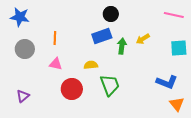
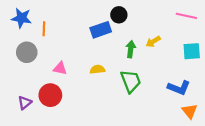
blue rectangle: (102, 36) -> (101, 30), moved
orange line: (55, 38) -> (44, 29), moved
green trapezoid: (110, 85) -> (131, 81), moved
red circle: (72, 89) -> (50, 95), moved

